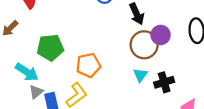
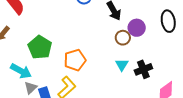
brown circle: (144, 45) -> (123, 38), size x0.6
green pentagon: (50, 47) -> (40, 47), turned -30

